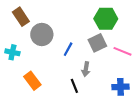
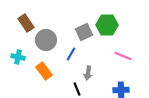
gray square: (97, 43) -> (84, 32), moved
orange rectangle: (32, 81) -> (44, 71), moved

